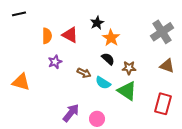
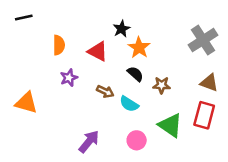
red triangle: (70, 35) -> (98, 51), moved
green triangle: (127, 91) -> (170, 125), moved
red rectangle: (163, 104) -> (204, 115), moved
pink circle: (97, 119) -> (137, 140), moved

